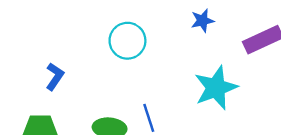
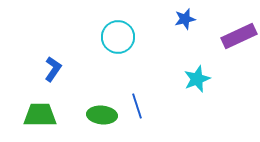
cyan star: (216, 88) -> (197, 79), size x0.7

